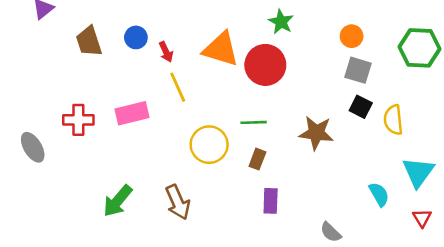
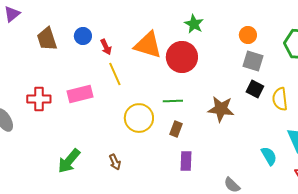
brown arrow: (178, 202) -> (115, 162), size x0.6

